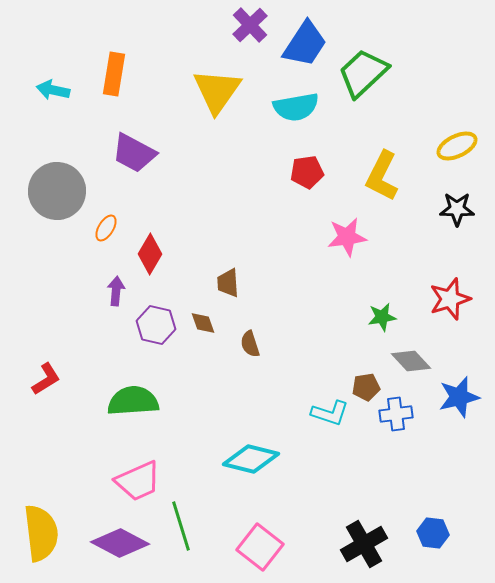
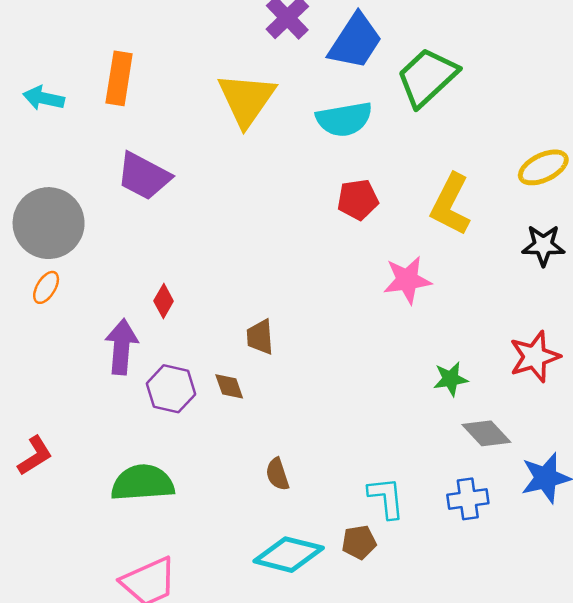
orange ellipse: (106, 228) -> (46, 287), moved
red diamond: (150, 254) -> (164, 301), size x0.7
purple arrow: (116, 291) -> (122, 347), size x1.5
brown semicircle: (250, 344) -> (277, 474), moved
brown pentagon: (366, 387) -> (359, 542), moved
cyan L-shape: (330, 413) -> (386, 498), turned -114

